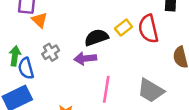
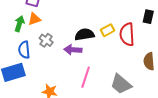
orange triangle: (40, 20) -> (34, 19), moved, turned 48
gray cross: (51, 52) -> (46, 40), turned -32
green arrow: (15, 56) -> (19, 24), moved

